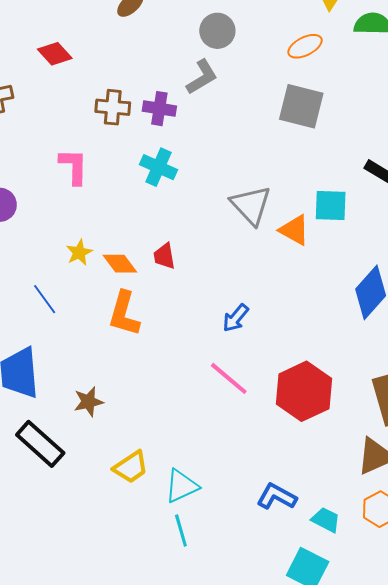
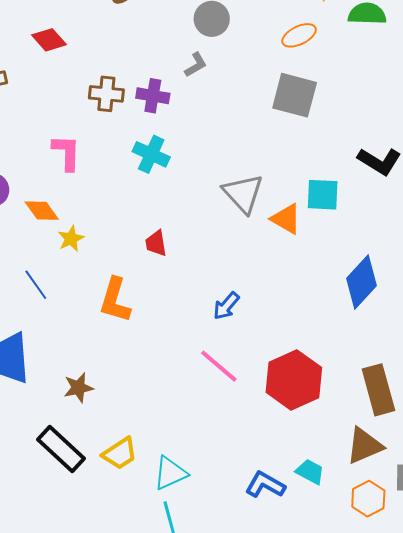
gray L-shape: (202, 77) -> (196, 65), size x0.7
orange diamond: (120, 264) -> (42, 211), moved
black rectangle: (40, 444) -> (61, 449), moved
cyan trapezoid: (326, 520) -> (310, 472), moved

